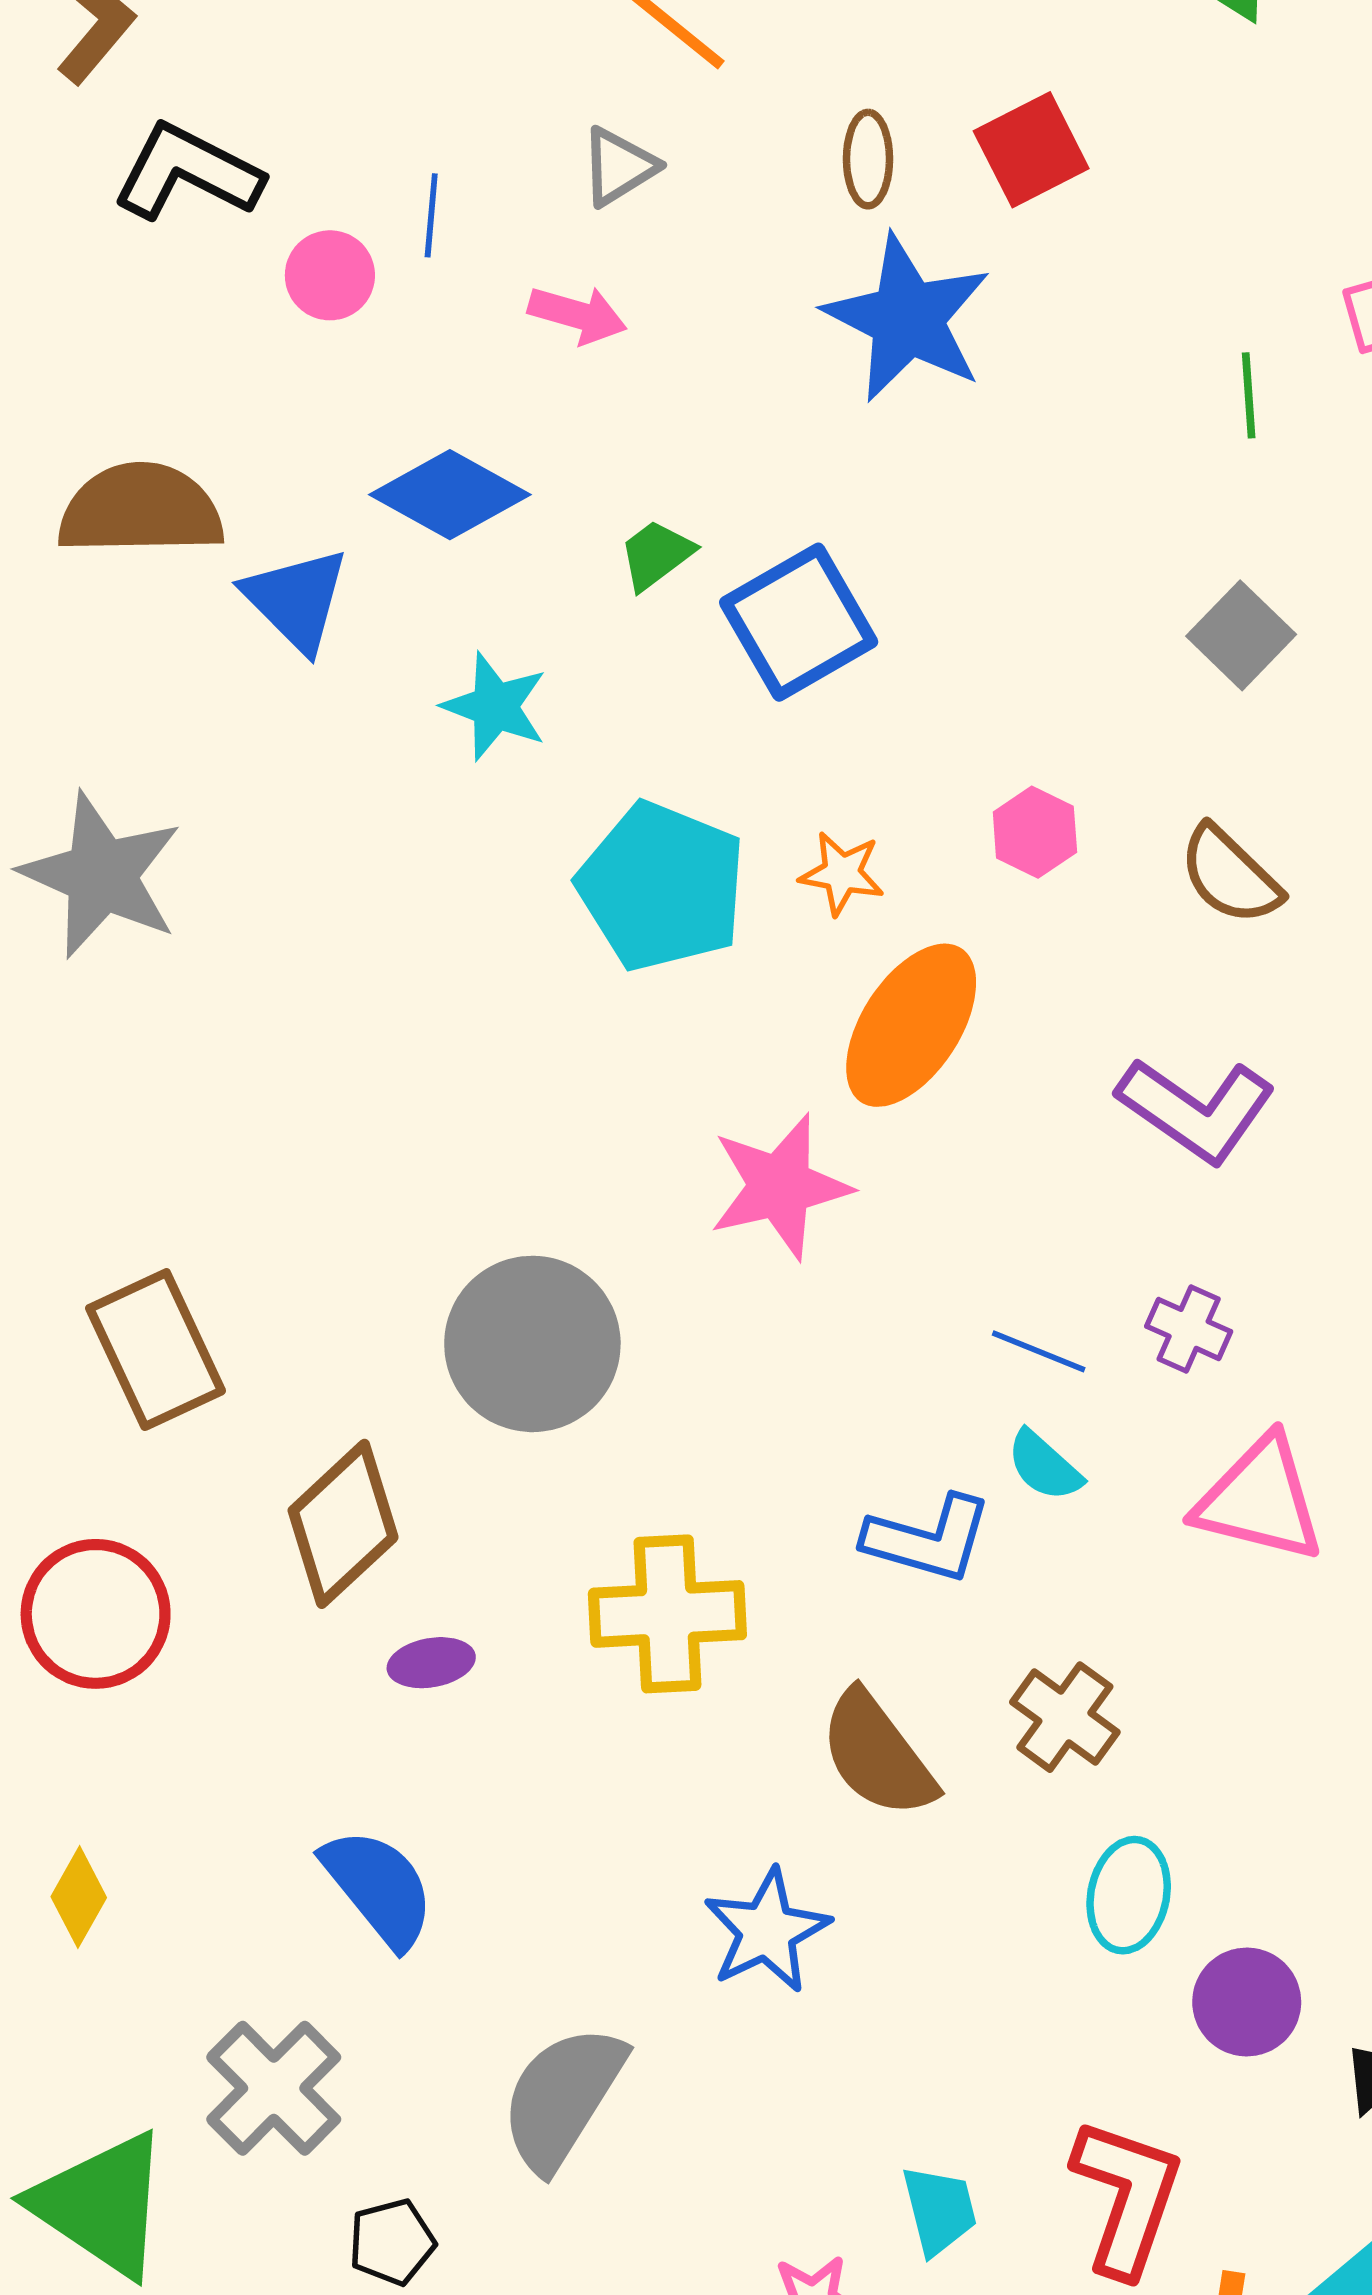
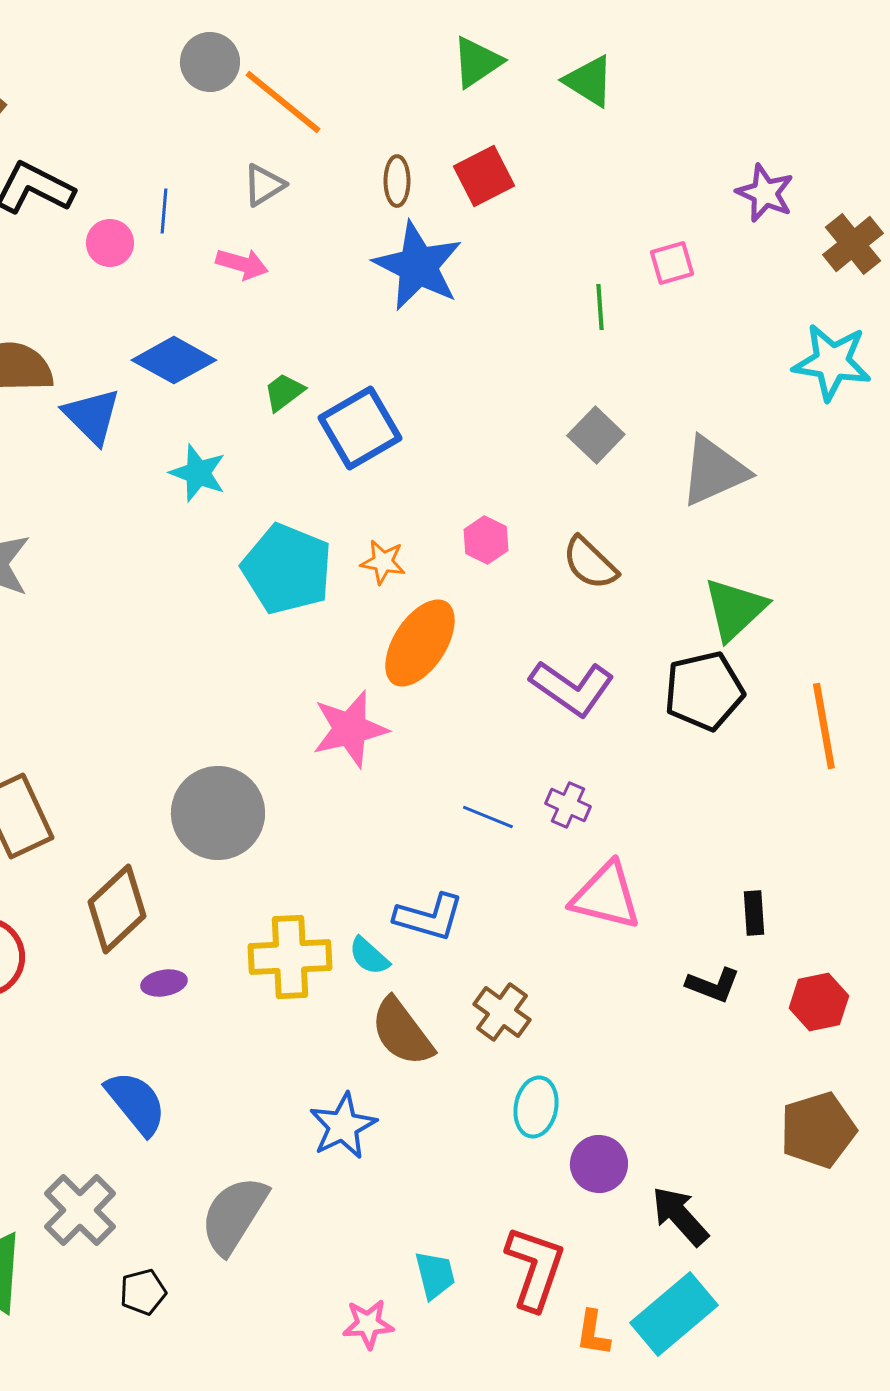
cyan semicircle: (1044, 1466) -> (369, 956), moved

